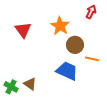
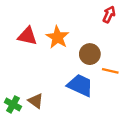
orange star: (60, 26) -> (57, 37), moved
red triangle: (23, 30) -> (27, 36), turned -42

